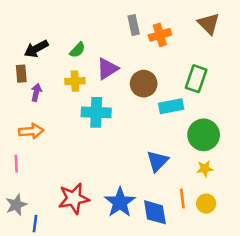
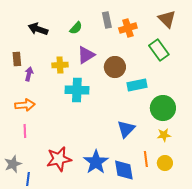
black arrow: (36, 49) -> (38, 29), moved, turned 48
green semicircle: (77, 50) -> (76, 28), moved
green rectangle: (196, 79) -> (159, 50), moved, turned -55
pink line: (16, 164) -> (25, 131), moved

